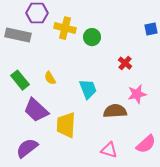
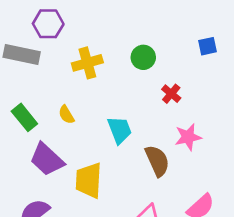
yellow cross: (65, 28) -> (87, 63), moved, turned -30
green circle: (92, 37) -> (143, 57), moved
brown semicircle: (115, 111) -> (157, 161), turned 70

